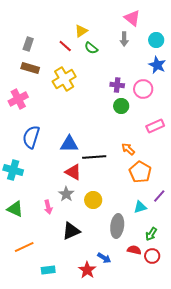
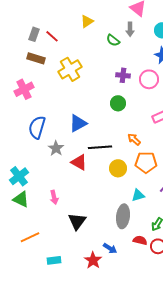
red line: (65, 46) -> (52, 36), moved
green semicircle: (91, 48) -> (113, 40), moved
green circle: (121, 106) -> (118, 103), moved
blue triangle: (69, 144) -> (78, 123), moved, turned -30
cyan cross: (13, 170) -> (19, 176), moved, turned 36
orange pentagon: (140, 172) -> (146, 162), turned -30
gray star: (66, 194) -> (56, 148), moved
yellow circle: (93, 200) -> (118, 168), moved
cyan triangle: (140, 207) -> (138, 195), moved
black triangle: (71, 231) -> (77, 221), turned -30

